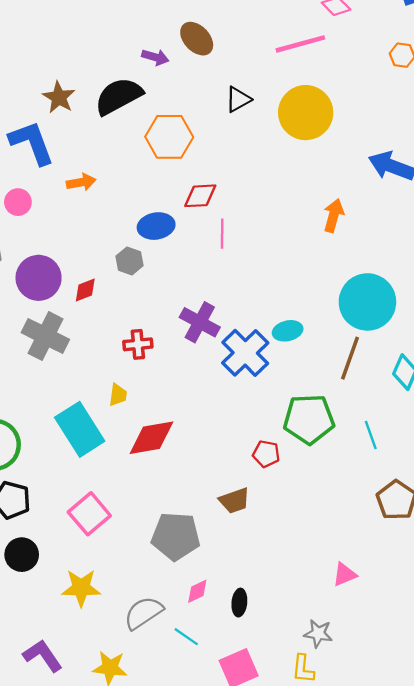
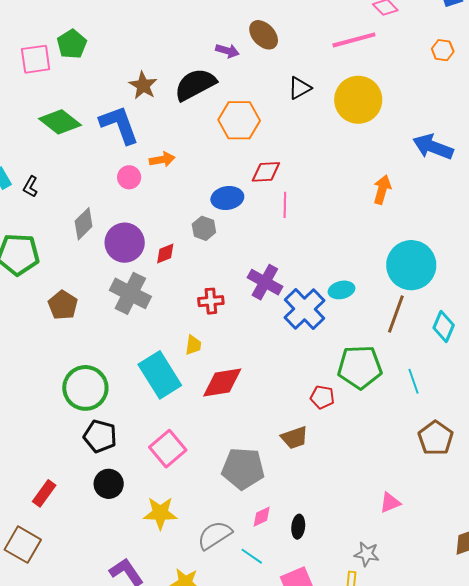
pink circle: (18, 202) -> (129, 177), moved

